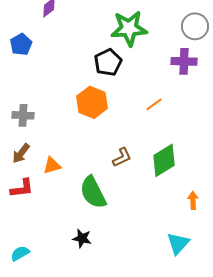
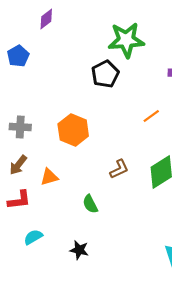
orange hexagon: (92, 102) -> (73, 130), moved
green semicircle: (93, 192) -> (90, 204), size x0.6
cyan semicircle: (20, 253) -> (33, 237), moved

